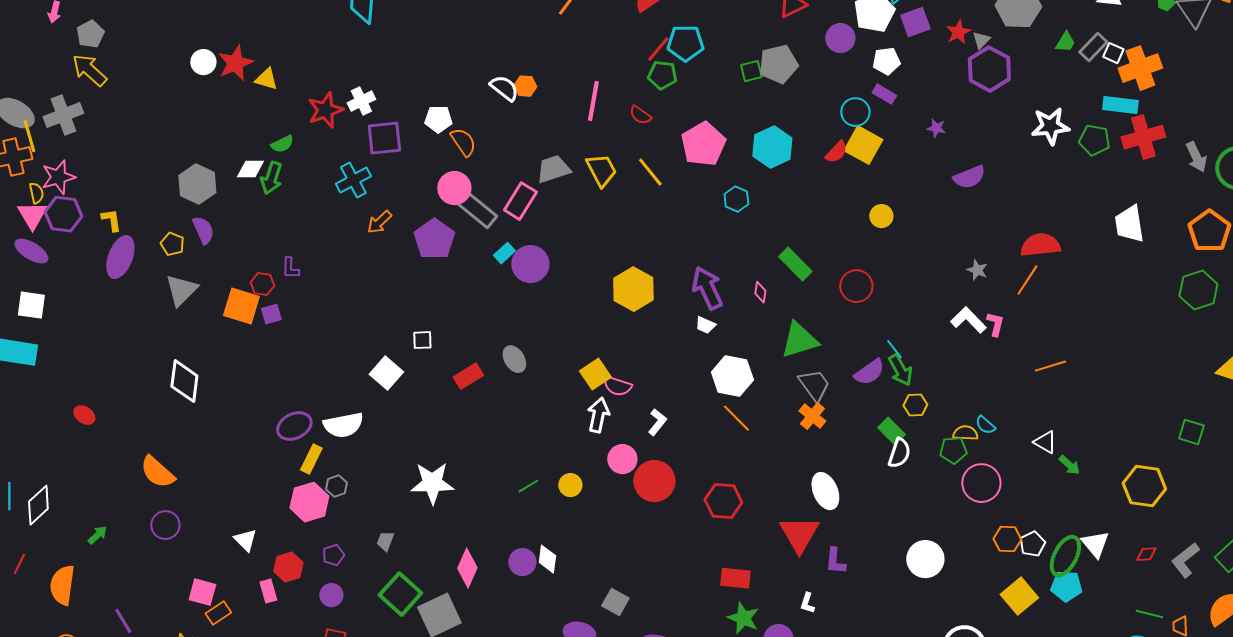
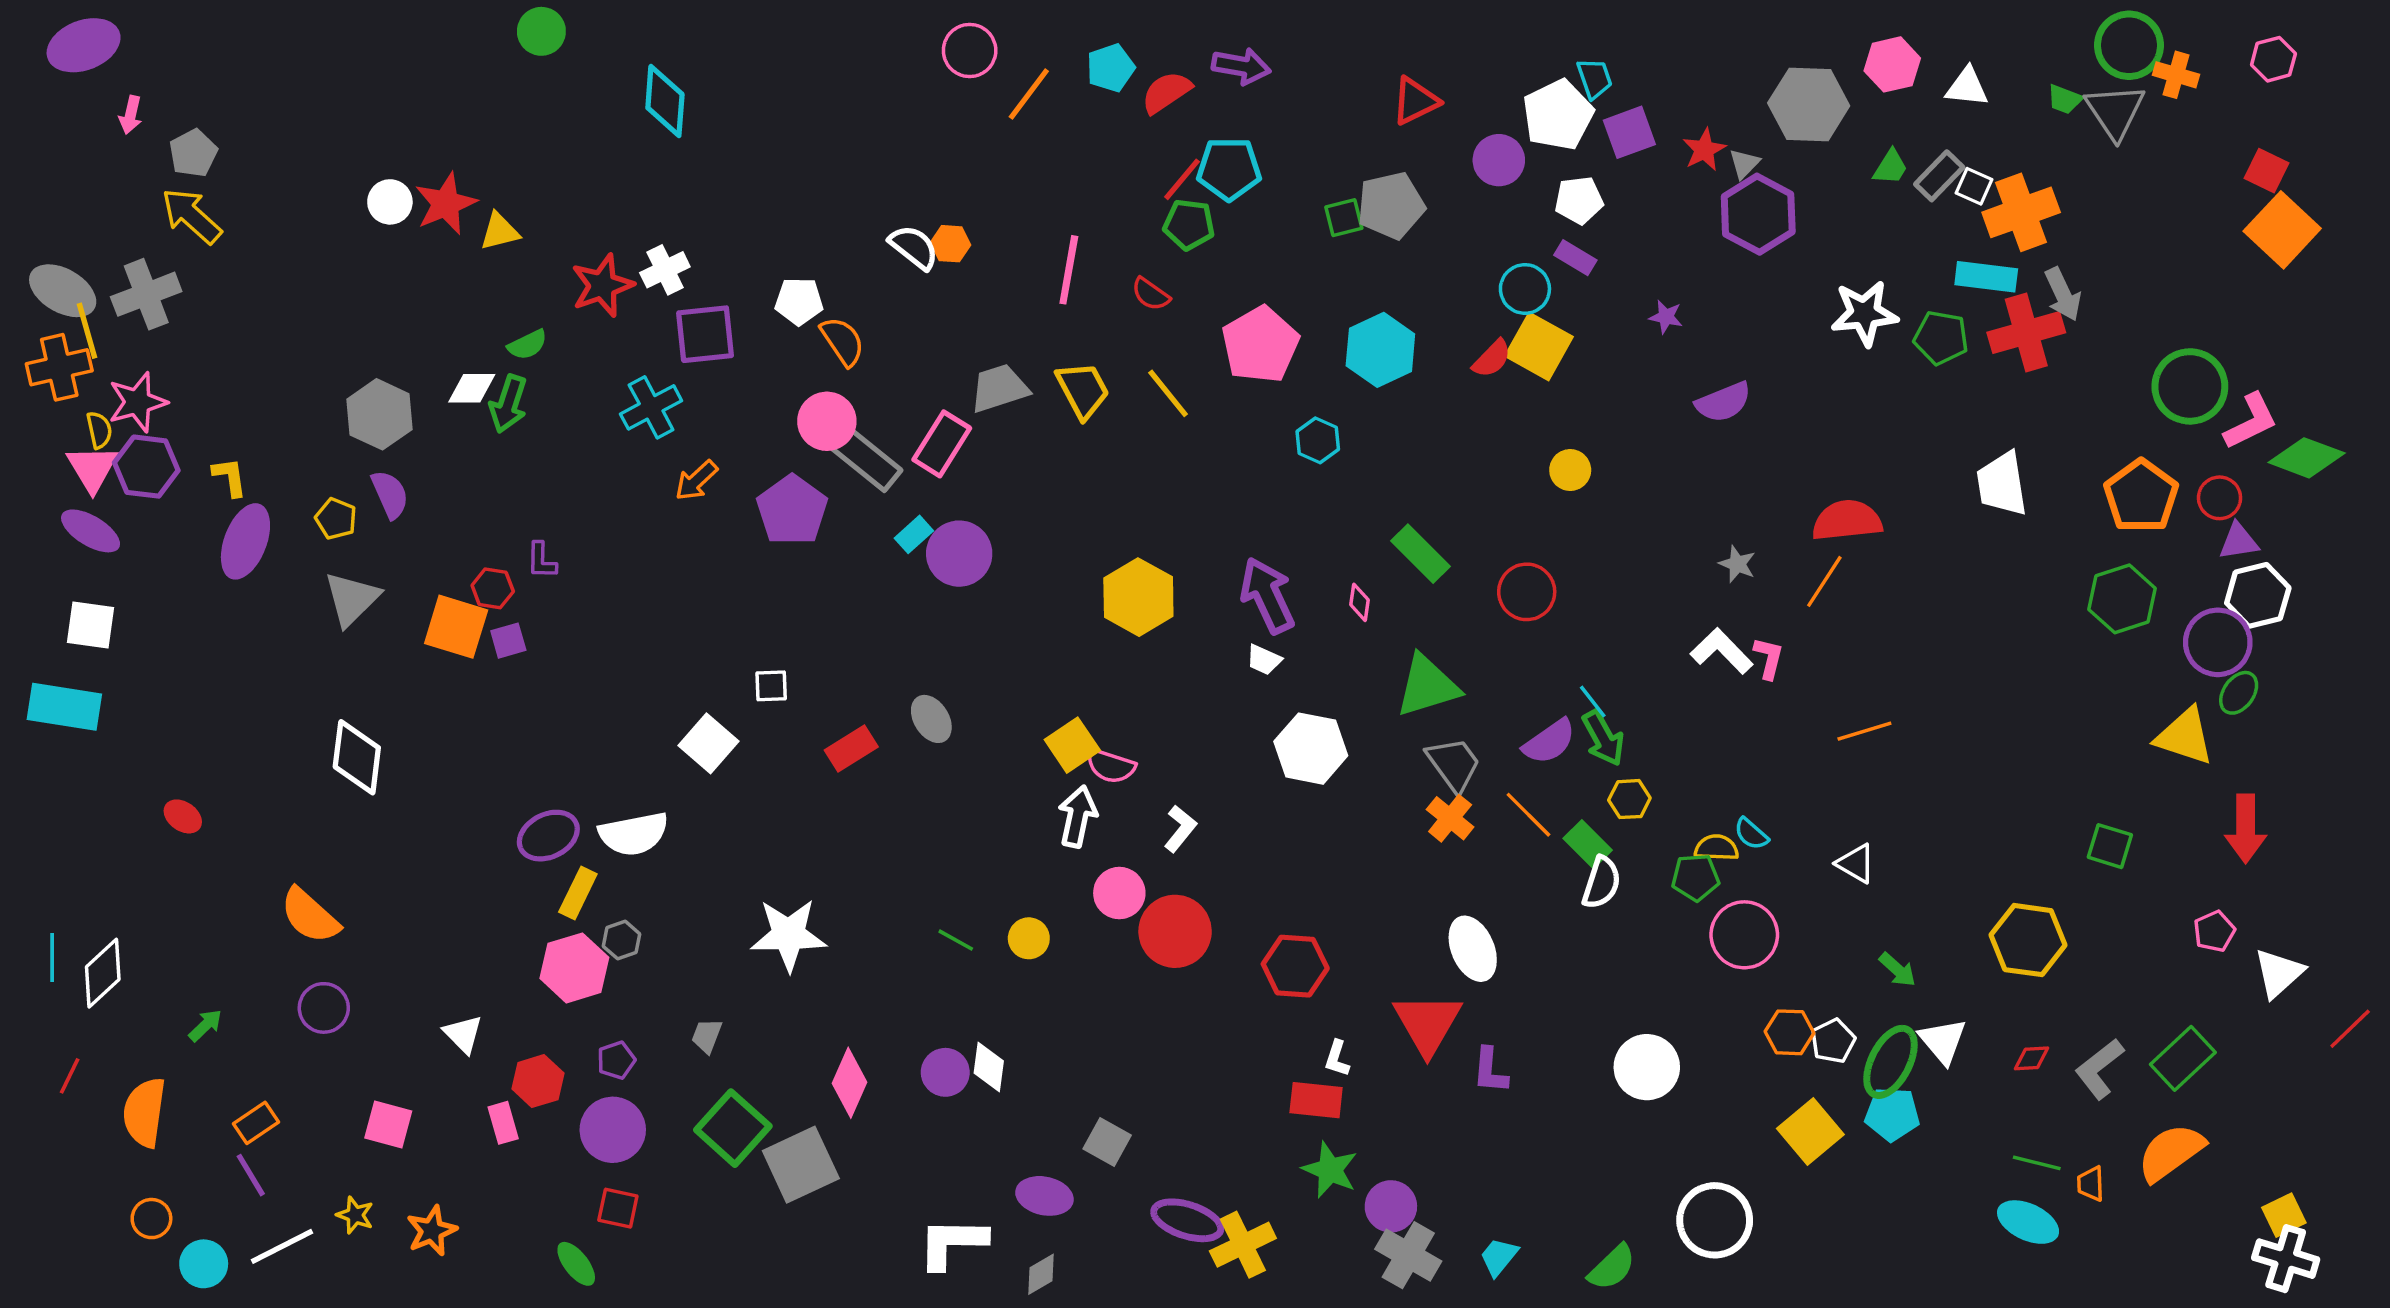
yellow triangle: (266, 79) -> (500, 232), turned -30
gray arrow: (1196, 157) -> (2063, 294), moved
orange line: (736, 418) -> (1528, 815), moved
green arrow: (1069, 465) -> (1897, 970), moved
green line: (528, 486) -> (956, 940), turned 60
purple circle: (331, 595) -> (613, 1130), size x1.6
white L-shape: (807, 603) -> (1337, 1058), moved
orange rectangle: (218, 613) -> (256, 1123), moved

